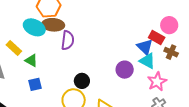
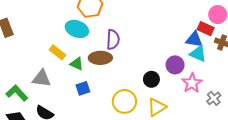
brown ellipse: (53, 25) -> (100, 58), moved
blue triangle: (145, 47) -> (194, 39), turned -30
black circle: (82, 81) -> (151, 79), moved
pink star: (157, 82) -> (192, 83), moved

